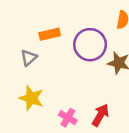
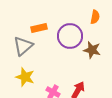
gray triangle: (29, 58) -> (23, 46), size x1.5

